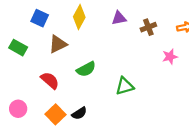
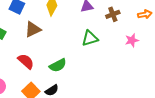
green semicircle: (86, 69) -> (58, 65), moved
green triangle: (125, 86) -> (90, 38), moved

